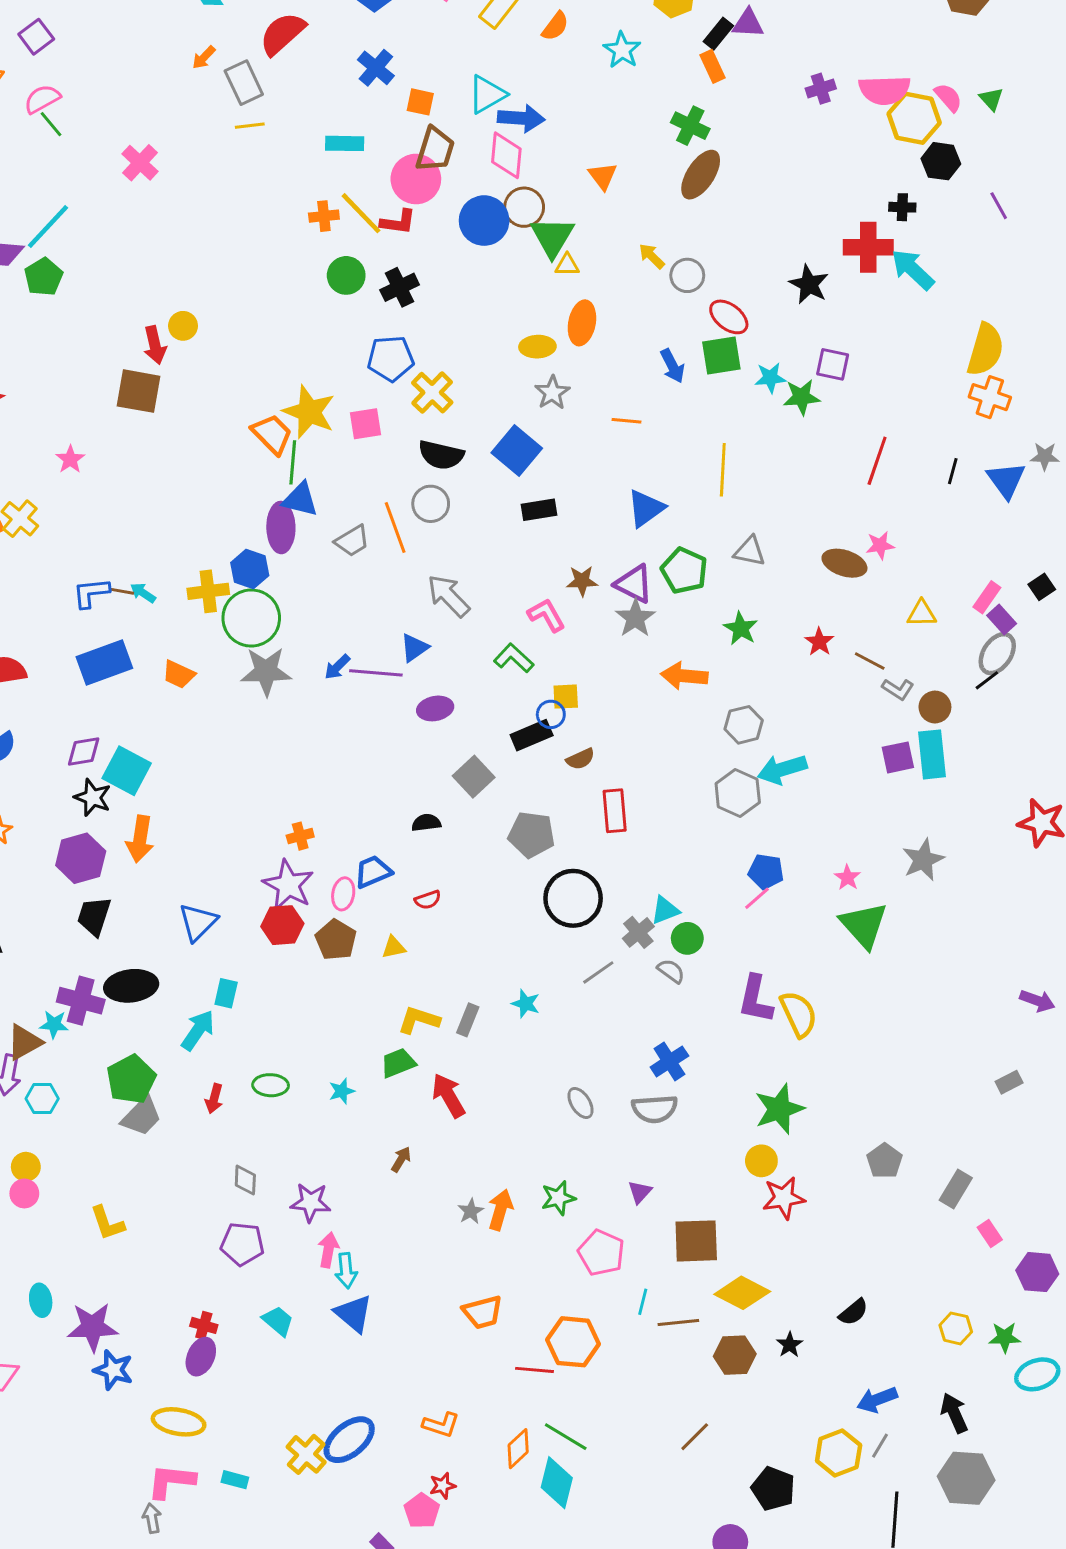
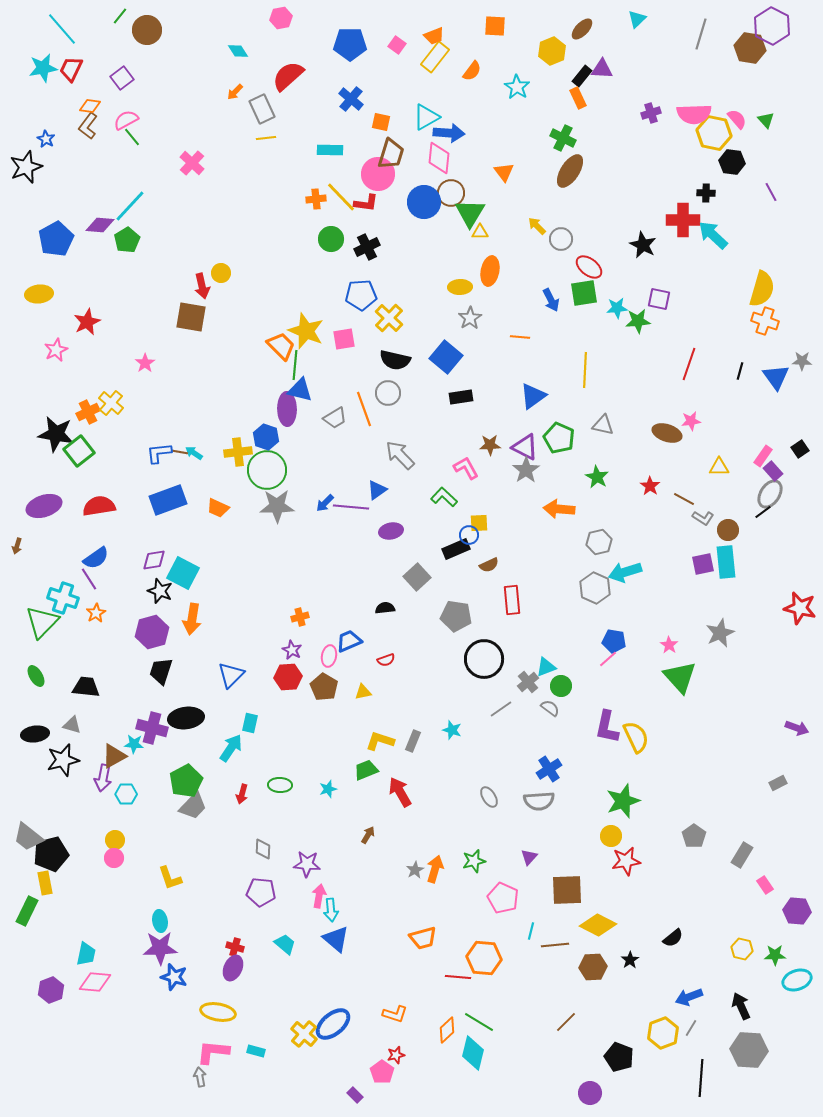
purple star: (288, 885) -> (292, 650), size x0.6
cyan ellipse: (41, 1300) -> (160, 921), moved

